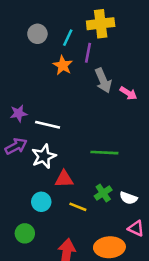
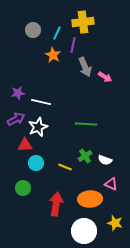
red triangle: (64, 179) -> (25, 145), moved

